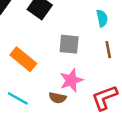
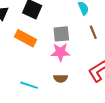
orange rectangle: (23, 59) -> (26, 38), moved
pink star: (71, 80) -> (60, 52), moved, turned 30

